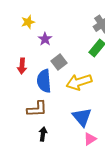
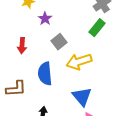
blue semicircle: (44, 81) -> (45, 74), moved
brown L-shape: (37, 109) -> (16, 89), moved

